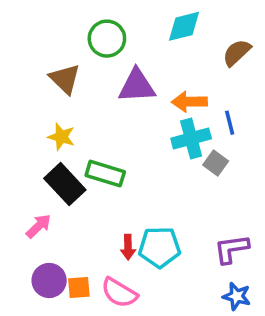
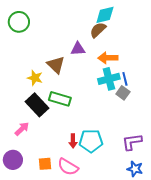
green circle: (107, 39) -> (19, 22), moved
brown semicircle: (237, 53) -> (98, 30), moved
brown triangle: (65, 79) -> (56, 65), moved
purple triangle: (137, 86) -> (78, 49), size x0.7
blue line: (230, 123) -> (125, 79), moved
purple circle: (49, 280) -> (13, 160), moved

